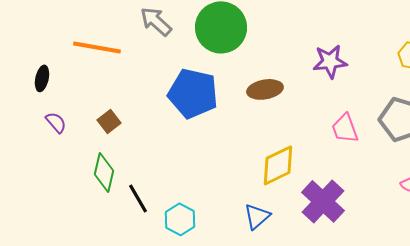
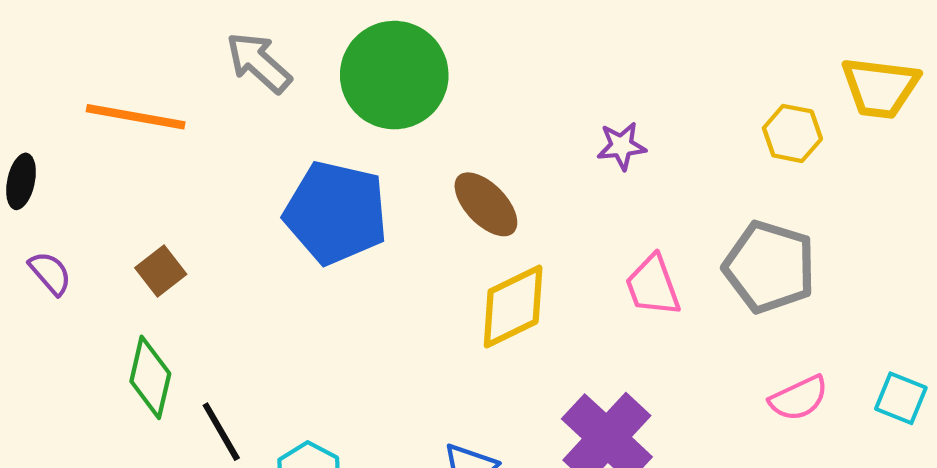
purple star: (330, 61) -> (621, 146), size x0.7
brown ellipse: (265, 89) -> (486, 204), turned 56
yellow diamond: (278, 165) -> (513, 306), moved

